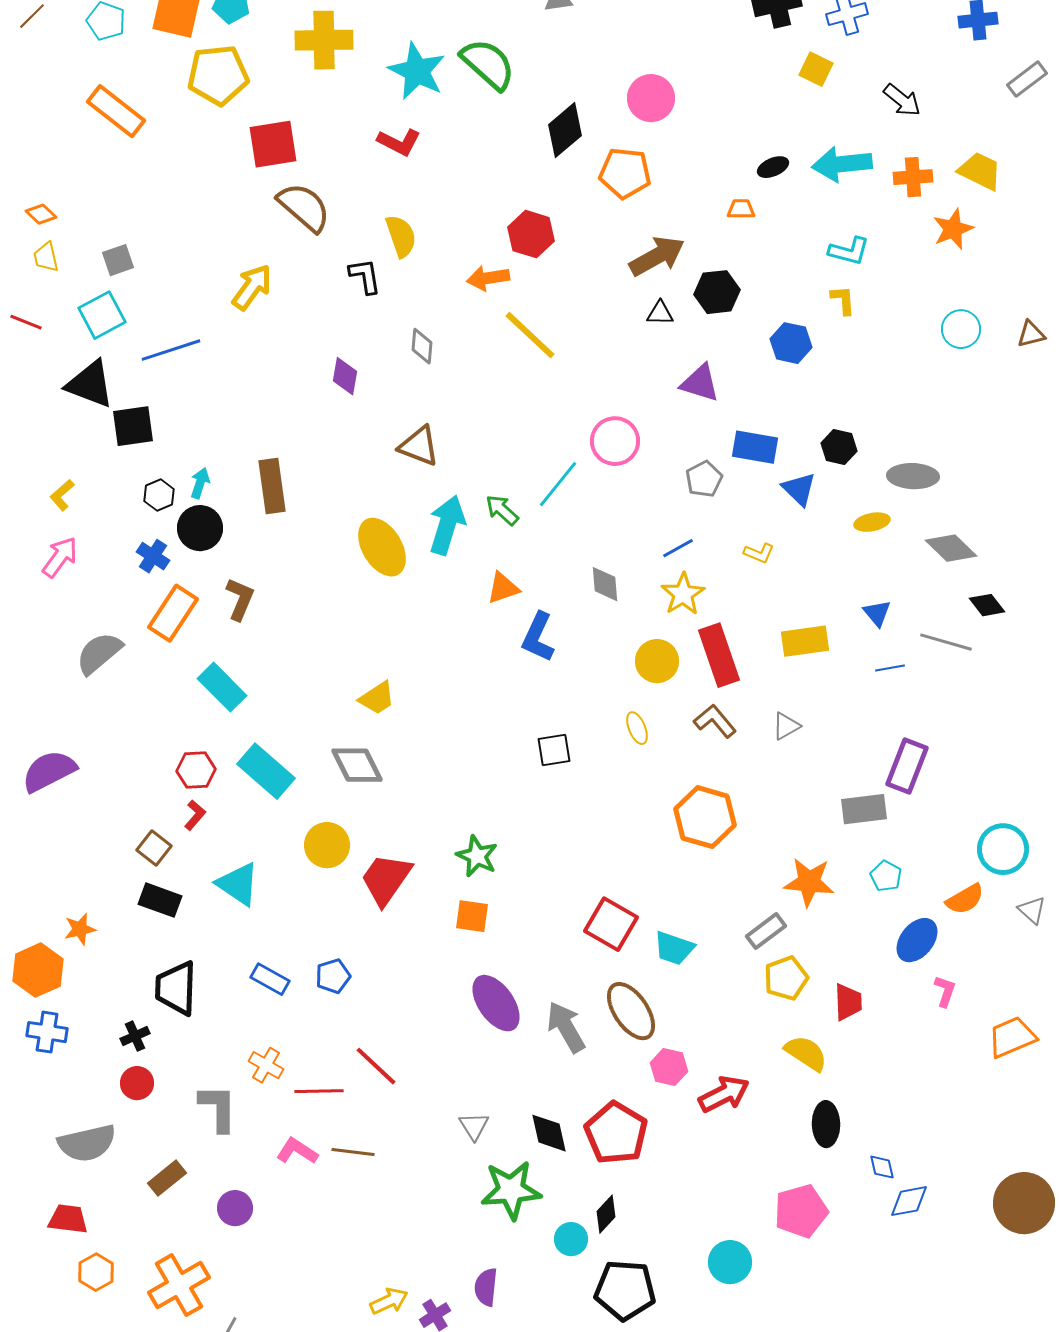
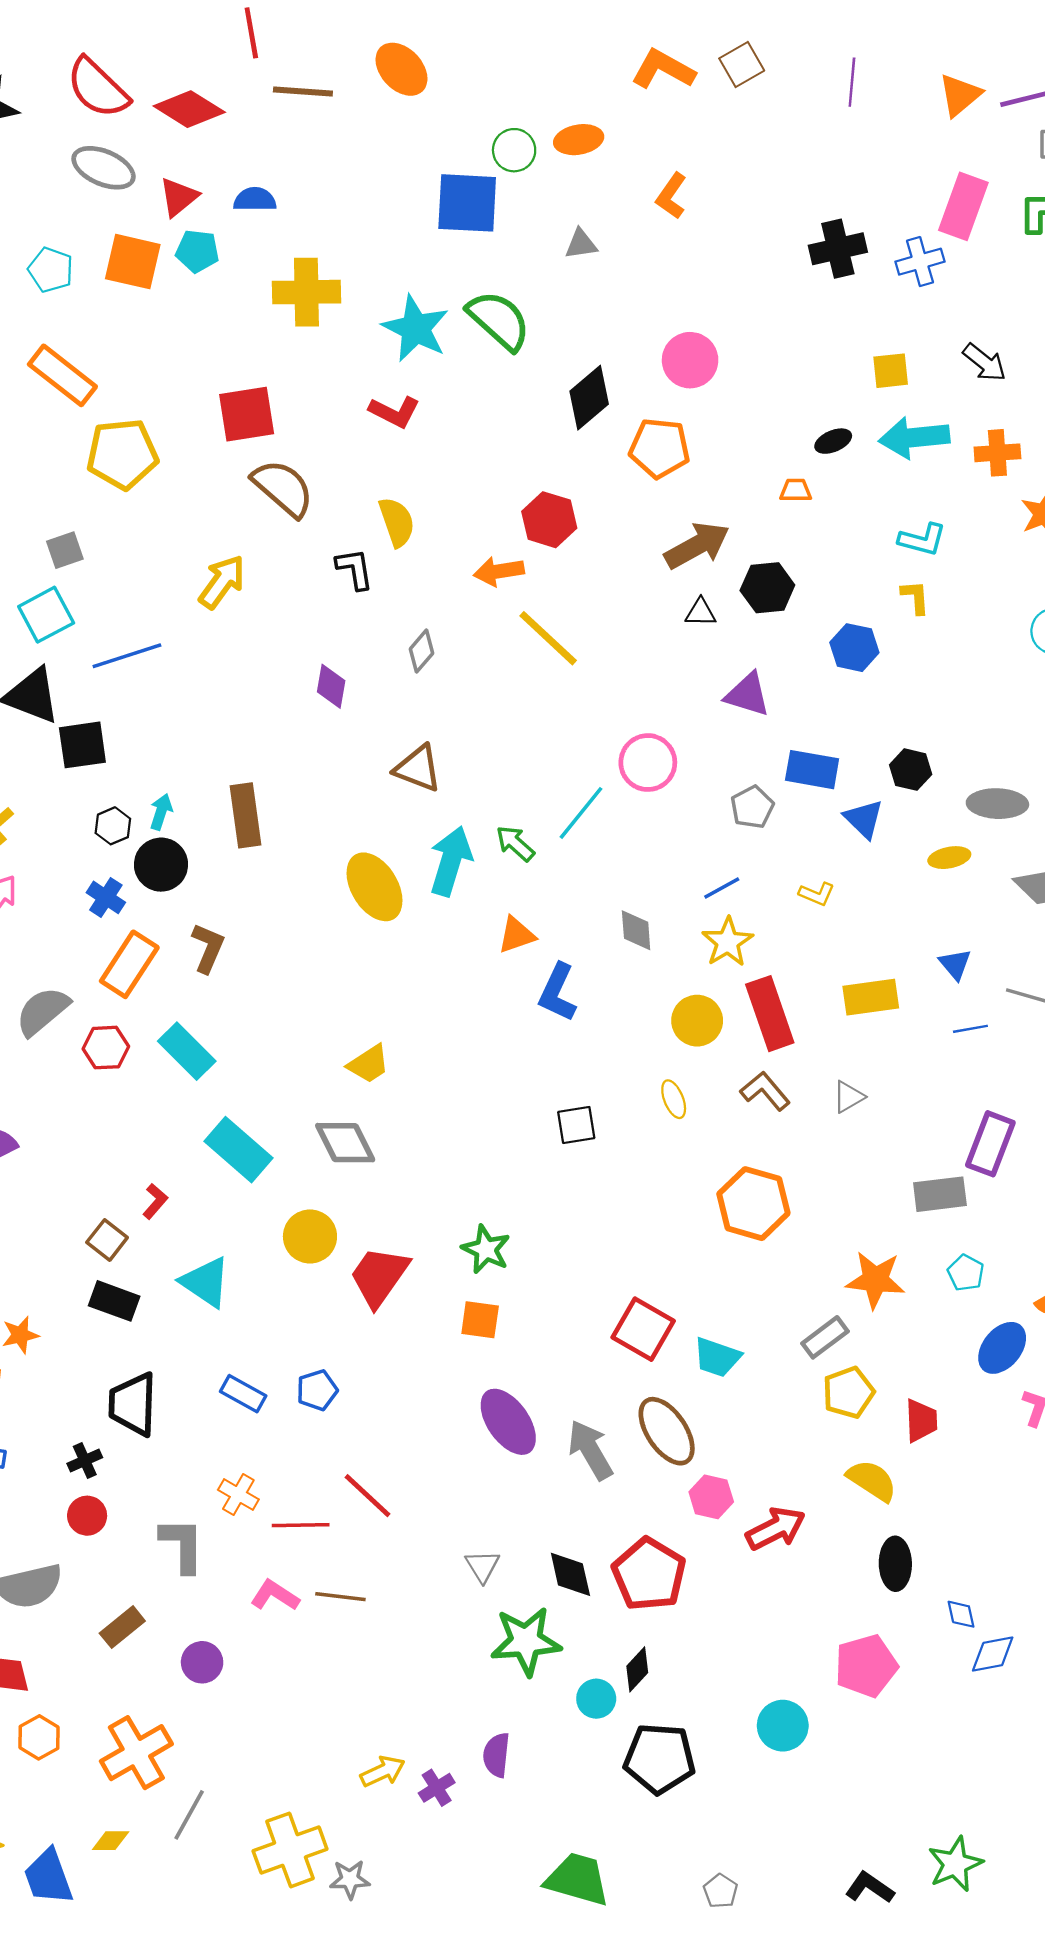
yellow square: (816, 69) -> (891, 371), moved, turned -32
yellow pentagon: (218, 75) -> (122, 454), moved
gray diamond: (422, 346) -> (421, 651), turned 36
red hexagon: (196, 770) -> (106, 1048), moved

